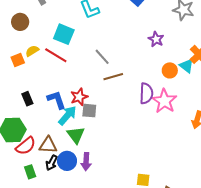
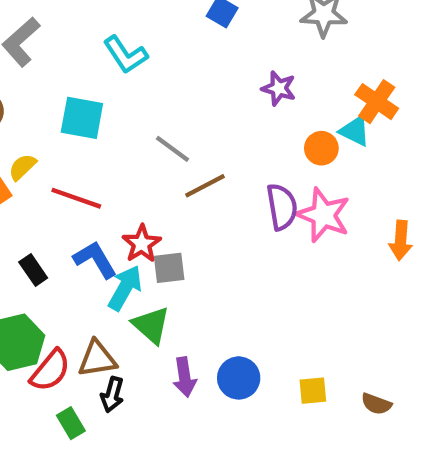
red line: (56, 55) -> (76, 198), moved
blue circle: (67, 161) -> (239, 378), moved

